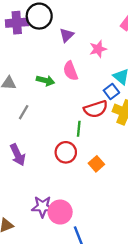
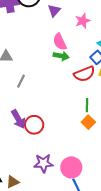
green arrow: (45, 81) -> (61, 56), moved
green line: (79, 129) -> (87, 105), moved
red circle: (66, 152) -> (34, 125), moved
pink circle: (60, 212) -> (71, 167), moved

